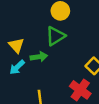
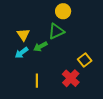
green arrow: (39, 57) -> (40, 46), turned 152

